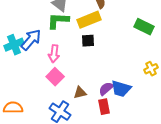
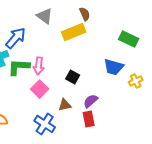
green L-shape: (58, 21) -> (19, 67), moved
blue arrow: (31, 40) -> (16, 38), moved
black square: (88, 41) -> (73, 77), moved, turned 32
blue trapezoid: (121, 89) -> (114, 67), moved

